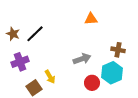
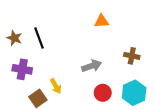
black line: (35, 34) -> (39, 38), turned -66
purple cross: (20, 62) -> (22, 69), turned 30
cyan hexagon: (112, 73) -> (134, 93), moved

